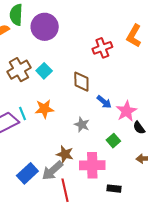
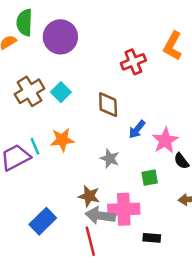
blue arrow: (104, 102) -> (137, 129), turned 91
green square: (113, 141) -> (150, 178), turned 32
gray arrow: (52, 171) -> (100, 216), moved, turned 50

